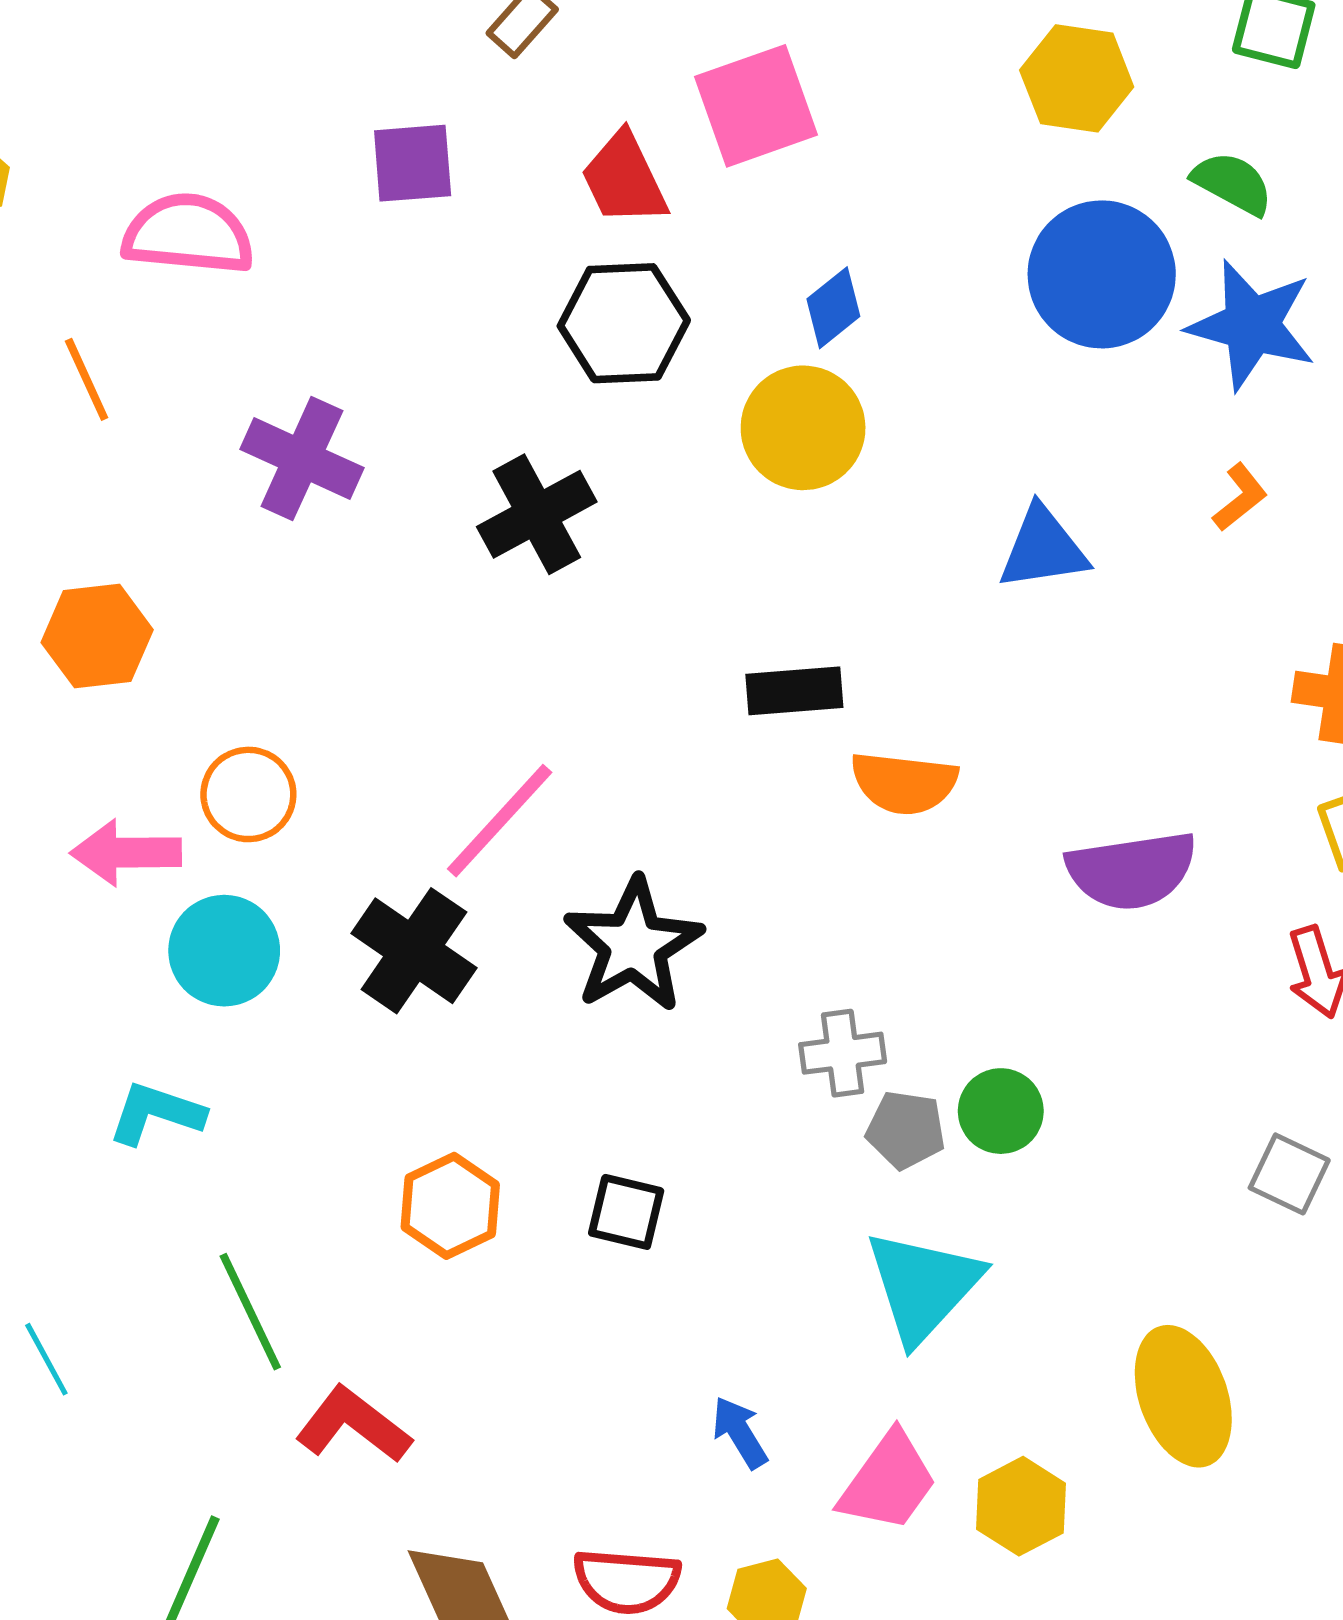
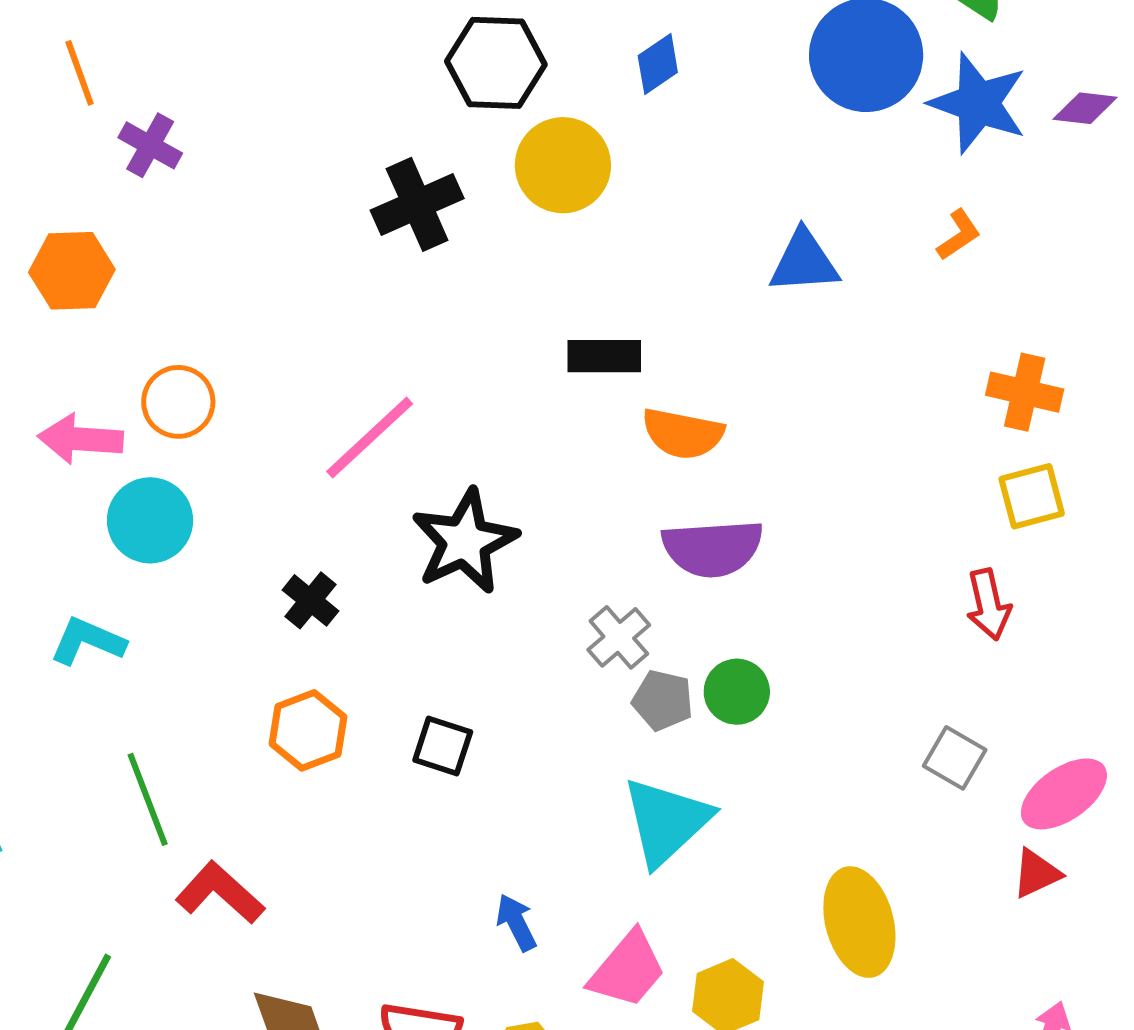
yellow circle: (803, 428) -> (563, 165), moved
purple cross: (302, 458) -> (150, 145), moved, size x0.7
purple semicircle: (1132, 870) -> (713, 548), moved
black cross: (414, 951) -> (310, 600), moved, size x0.6
gray cross: (843, 1053) -> (619, 637), turned -38

